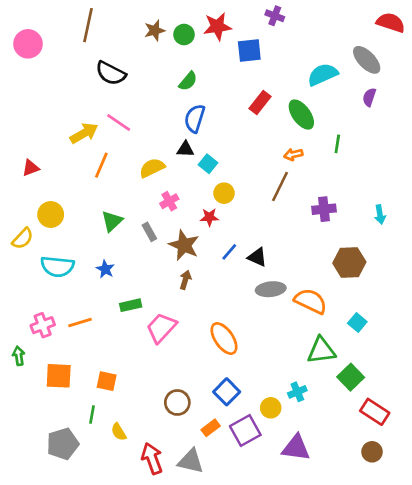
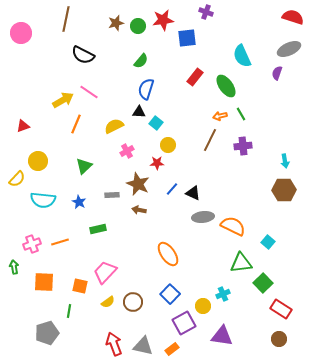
gray ellipse: (367, 60) -> (289, 49), moved, turned -70
cyan semicircle: (323, 75) -> (242, 56), turned -90
green line: (337, 144) -> (241, 114), moved, turned -40
purple cross: (324, 209) -> (243, 146), moved
gray rectangle: (149, 232) -> (112, 195), moved, turned -64
brown hexagon: (349, 262) -> (284, 190), moved
brown arrow: (185, 280) -> (139, 210), turned -96
pink trapezoid: (161, 328) -> (105, 272), moved
orange rectangle: (211, 428) -> (172, 349), moved
yellow semicircle: (119, 432) -> (108, 302), moved, turned -96

